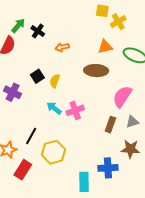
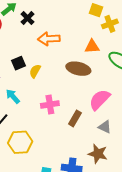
orange arrow: (62, 47) -> (49, 39), size x1.5
cyan arrow: (54, 108) -> (13, 96), moved
gray triangle: (132, 122) -> (105, 127), turned 32
brown rectangle: (110, 125) -> (75, 118), moved

